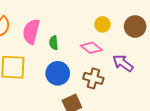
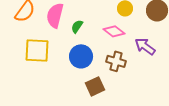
green semicircle: (54, 43) -> (77, 26), turned 40

